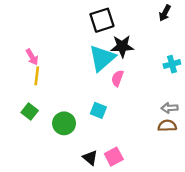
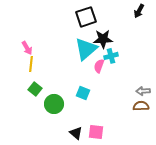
cyan cross: (172, 64) -> (111, 56), moved
green square: (30, 111) -> (35, 89), moved
pink square: (114, 157) -> (96, 132), turned 35

